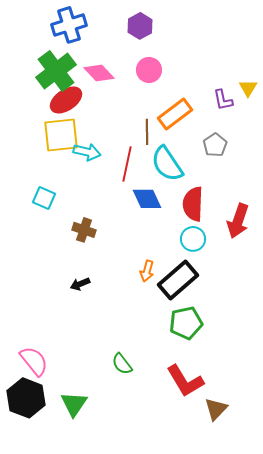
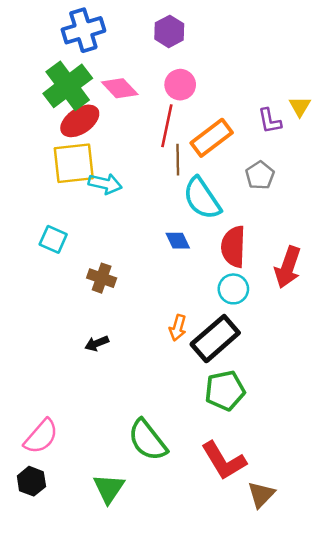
red line: (127, 164) -> (167, 126), moved
blue diamond: (147, 199) -> (178, 241), size x0.7
pink semicircle: (34, 361) -> (41, 436), turned 80
green semicircle: (122, 364) -> (148, 440), size x1.6
black hexagon: (26, 398) -> (31, 481), size x0.6
green triangle: (74, 404) -> (109, 488), moved

